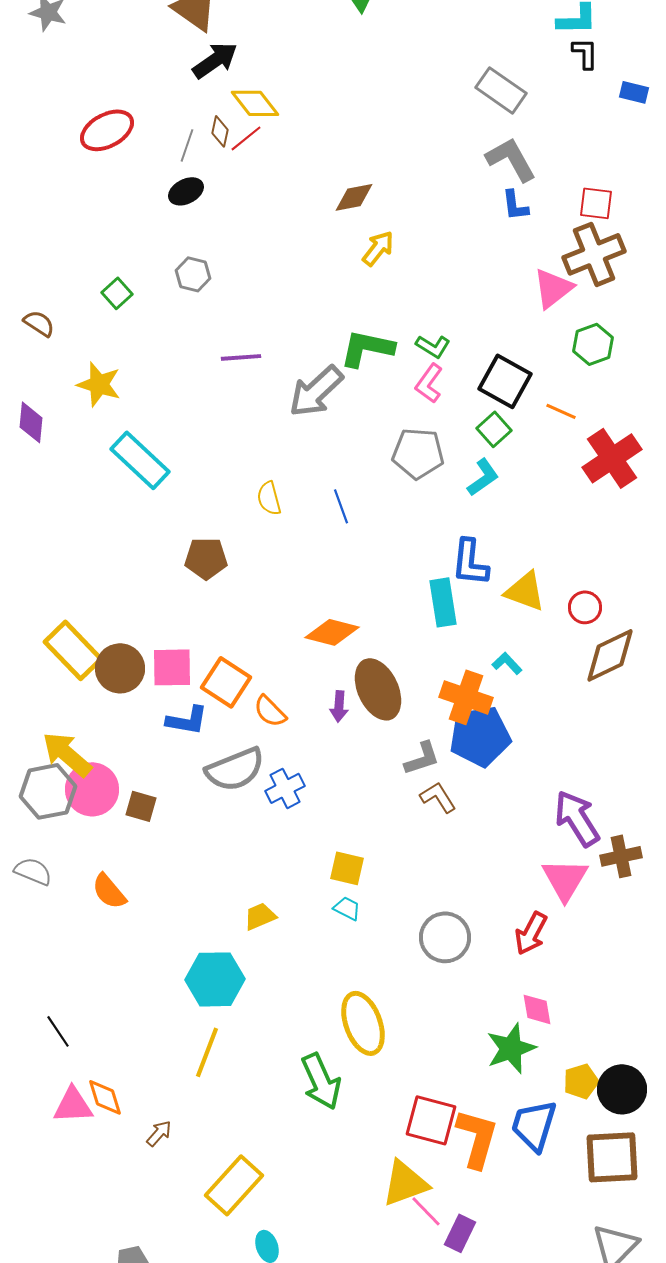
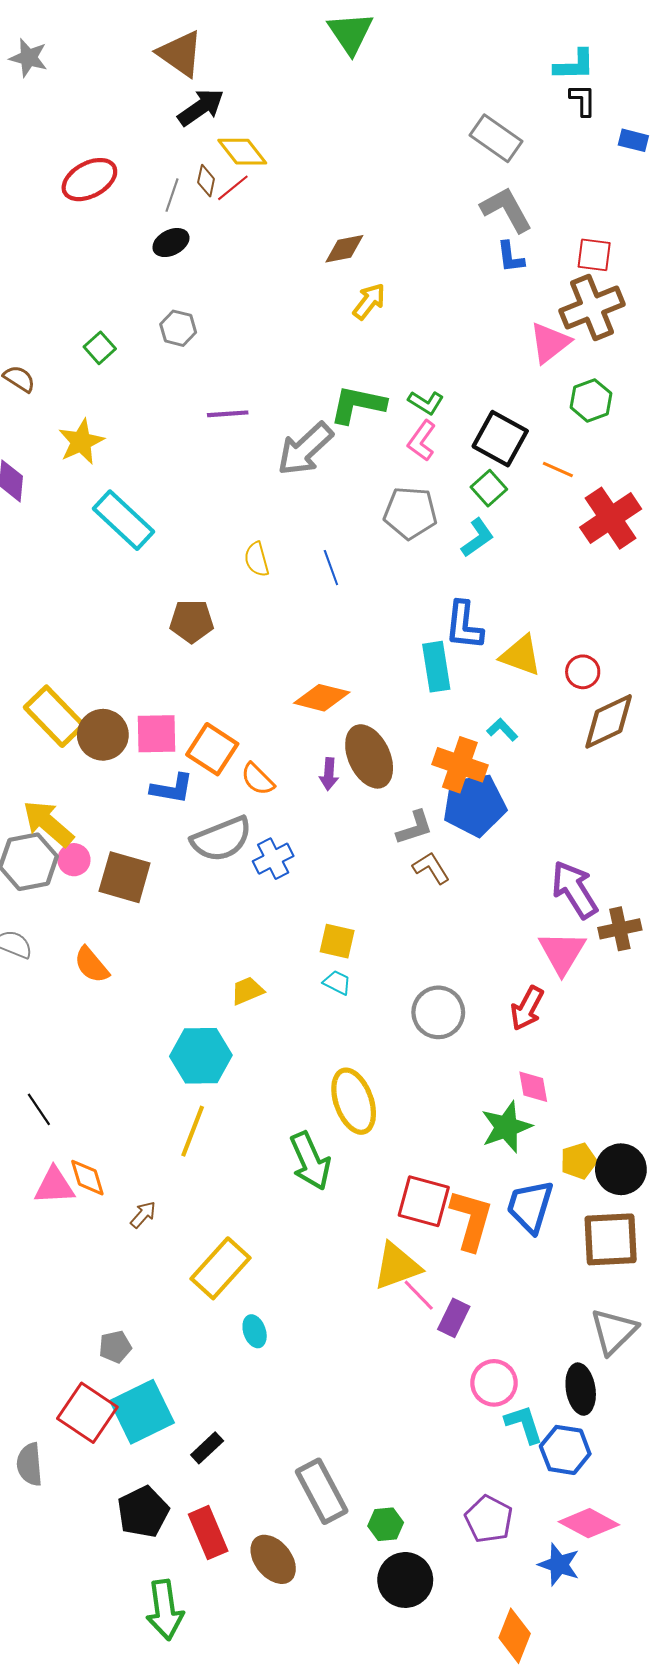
yellow star: (99, 384) -> (81, 442), turned 30
pink circle: (92, 789) -> (74, 860), size x0.6
brown square: (141, 806) -> (125, 877), size x1.6

